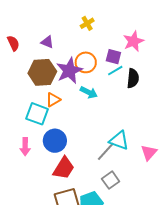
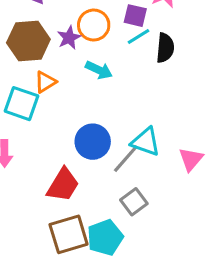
purple star: (69, 71) -> (69, 38), size x0.6
blue circle: (55, 141) -> (93, 142), moved

